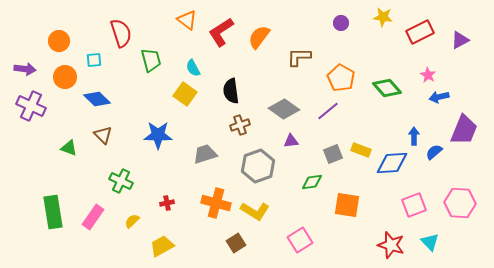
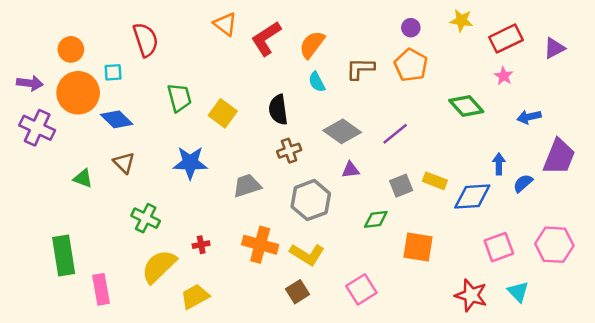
green trapezoid: (151, 60) -> (179, 98), moved
cyan semicircle: (193, 68) -> (317, 82), moved
pink star: (428, 75) -> (504, 76), moved
orange circle: (65, 77) -> (78, 93), size x1.5
orange pentagon: (341, 78) -> (411, 65), moved
pink rectangle: (93, 217) -> (101, 289), moved, turned -45
yellow semicircle: (132, 221) -> (159, 266), size x2.0
brown square: (236, 243) -> (298, 292), moved

